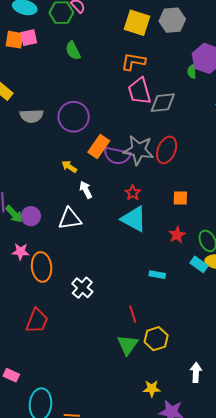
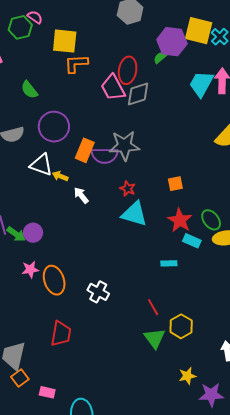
yellow square: (137, 23) -> (65, 41), moved
green semicircle: (73, 51) -> (29, 90), moved
orange L-shape: (133, 62) -> (76, 64), moved
green semicircle: (192, 71) -> (160, 57), turned 64
red ellipse: (167, 150) -> (128, 70), moved
white triangle: (70, 219) -> (41, 165), moved, turned 40
red star: (177, 235) -> (180, 220), size x1.4
cyan rectangle: (199, 264) -> (192, 241), moved

